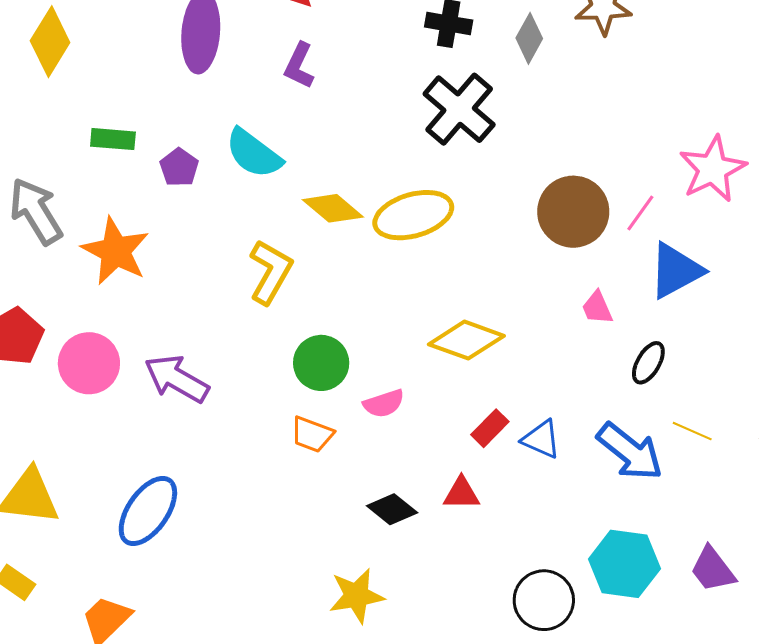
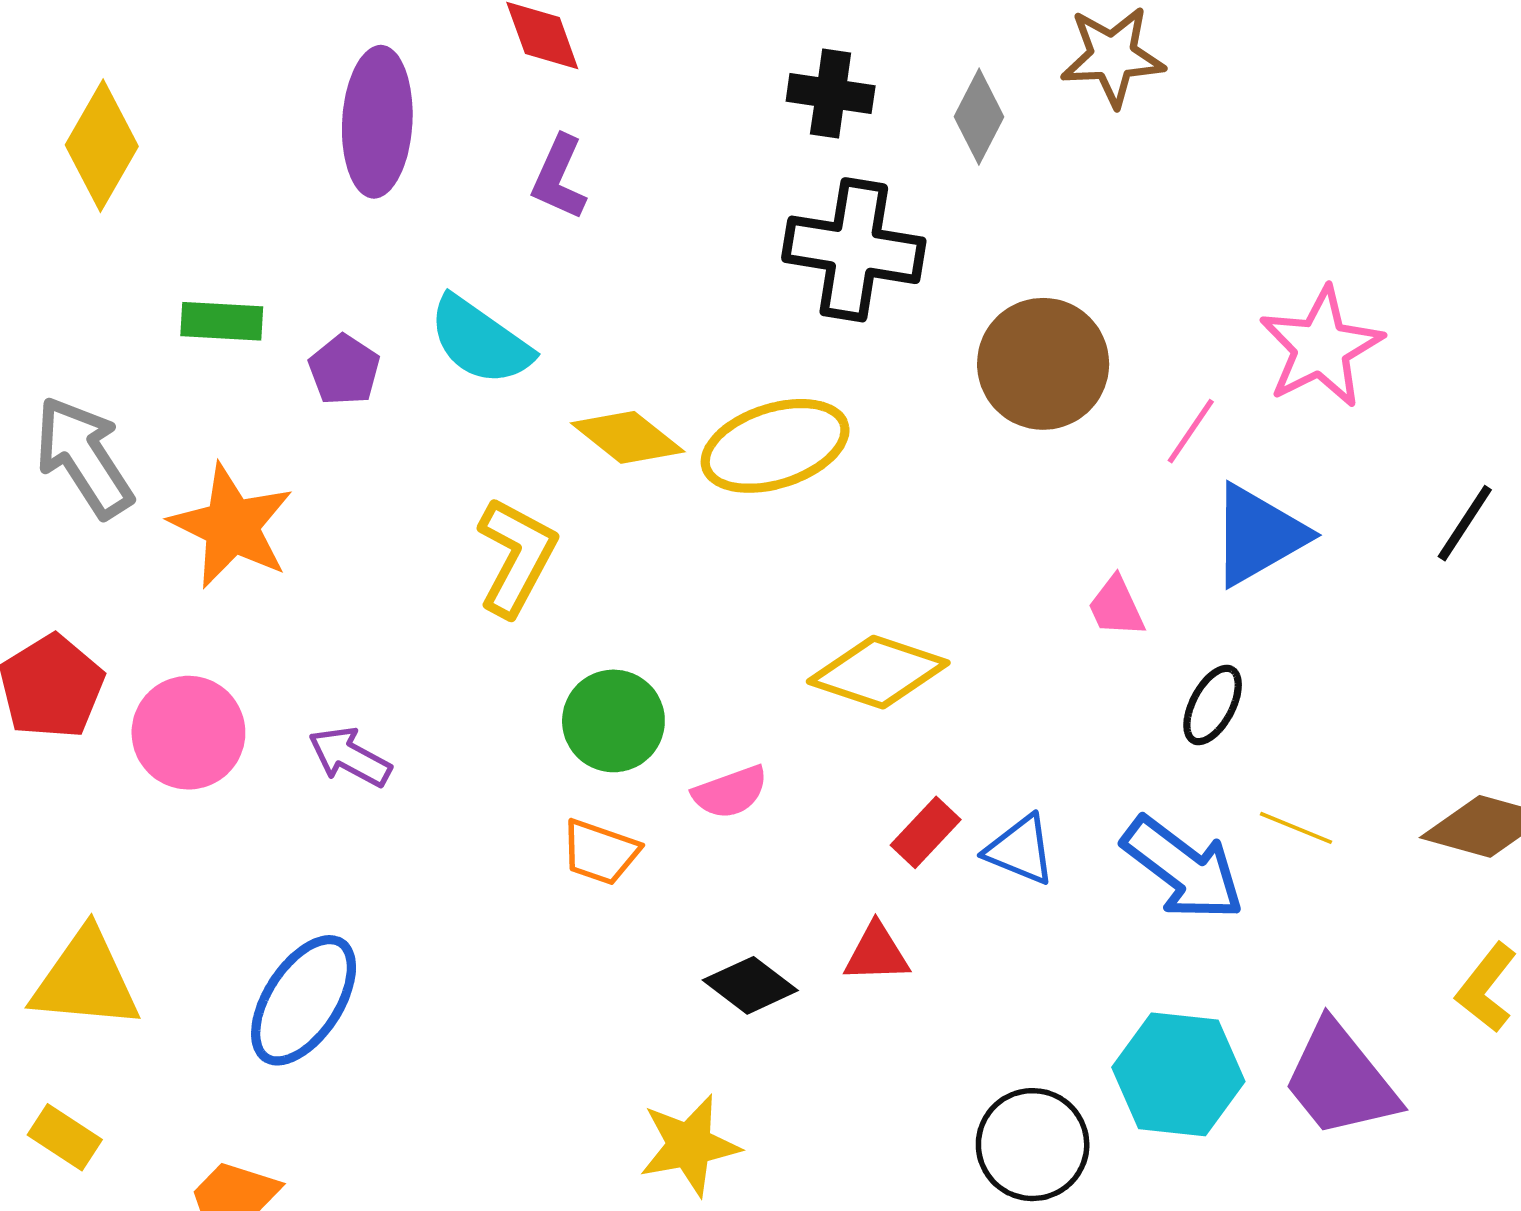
black cross: (459, 109) -> (854, 250), turned -30
brown circle: (573, 212) -> (1043, 364), moved
purple arrow: (177, 379) -> (350, 757), size x0.7
purple trapezoid: (713, 569) -> (1340, 1080), size x1.4

